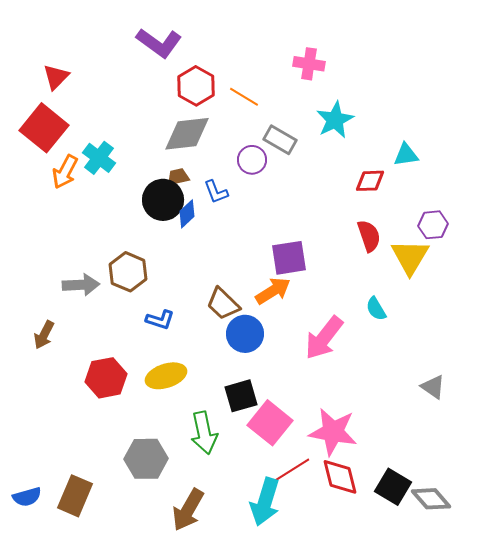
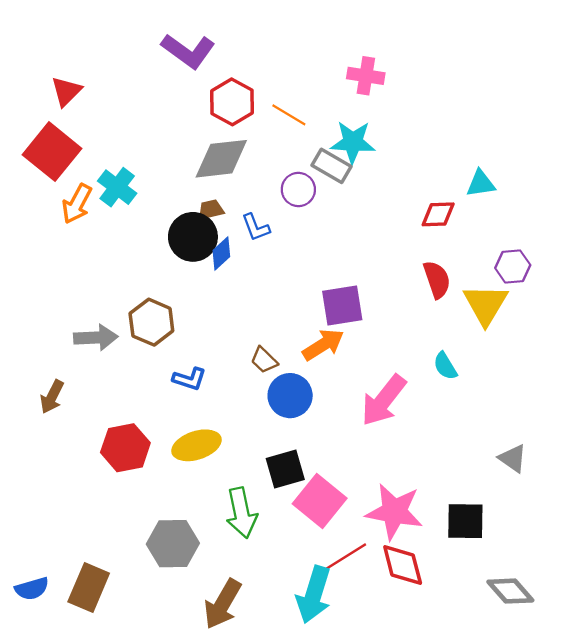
cyan star: (335, 120) -> (353, 142), moved, turned 30
brown trapezoid: (223, 304) -> (264, 360), size x0.7
black square: (393, 487) -> (465, 521), moved, turned -30

